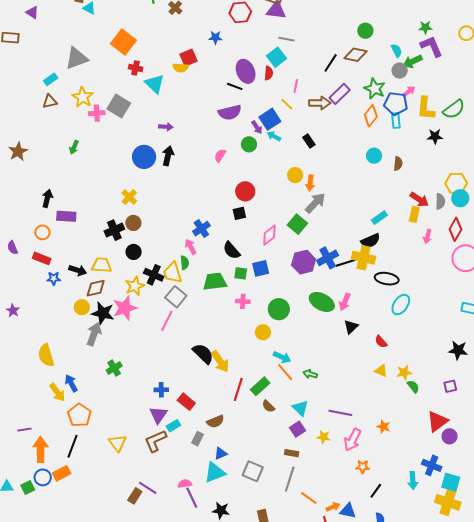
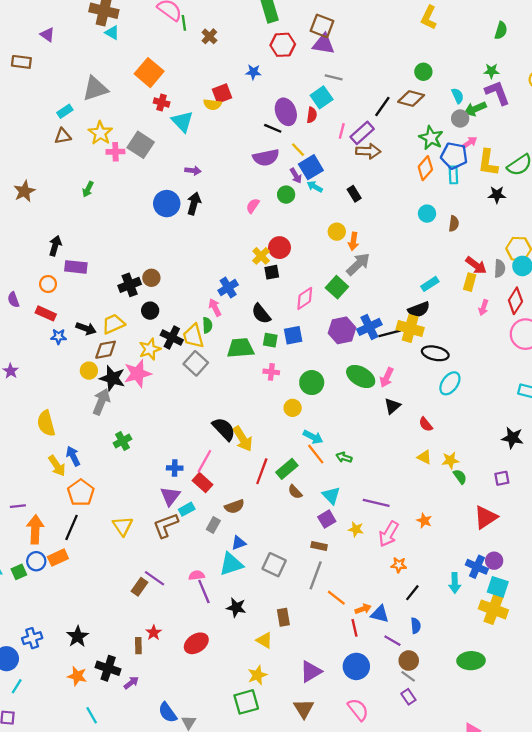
purple rectangle: (340, 94) -> (362, 133), moved
yellow line: (287, 104) -> (298, 150), moved
yellow cross: (129, 197) -> (261, 256), moved
yellow trapezoid: (102, 265) -> (113, 324), turned -30
pink line: (167, 321) -> (204, 461), moved
purple circle: (450, 436) -> (494, 561), moved

